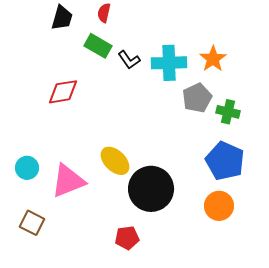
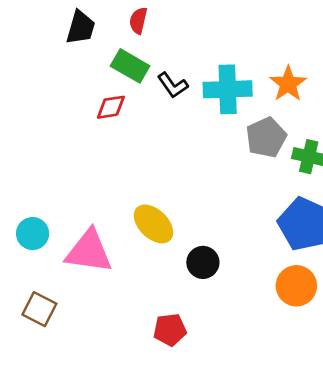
red diamond: (63, 92) -> (111, 107), moved, size x0.7
pink triangle: (68, 181) -> (89, 251), turned 30
black circle: (151, 189) -> (203, 262), size x0.5

